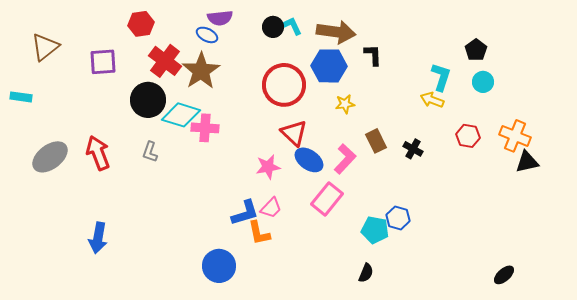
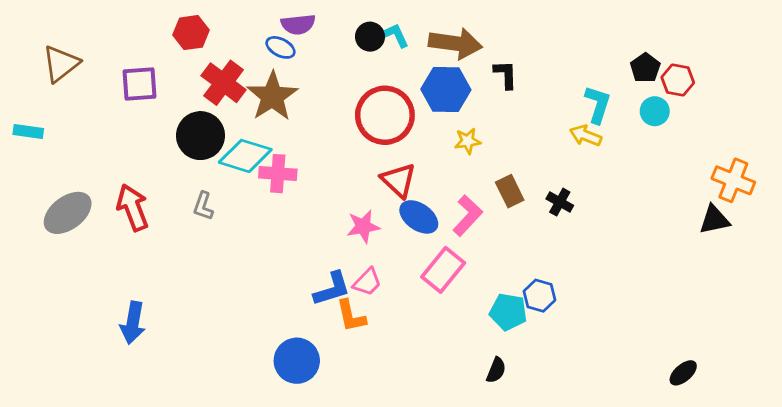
red hexagon: (468, 136) -> (678, 80), moved
orange cross: (515, 136) -> (733, 180), moved

